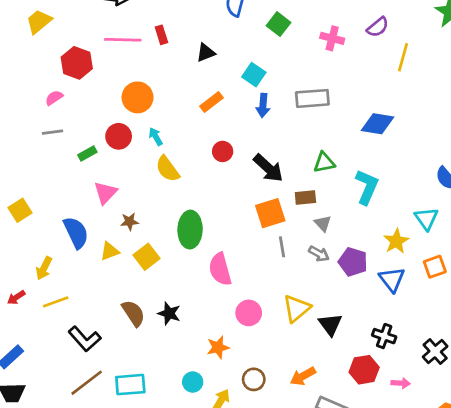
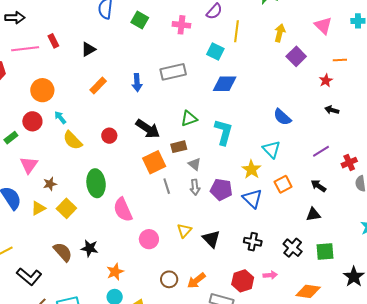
cyan square: (254, 75) -> (215, 51), moved
red circle: (223, 151) -> (109, 136), moved
gray arrow: (319, 254) -> (195, 187), turned 63
yellow triangle: (297, 308) -> (184, 231), size x0.7
orange star: (218, 347) -> (115, 272), moved
red hexagon: (364, 370) -> (243, 281), moved
brown circle: (254, 379) -> (169, 279), moved

